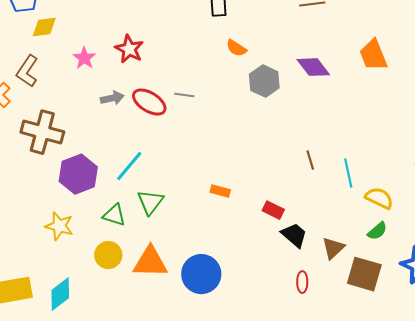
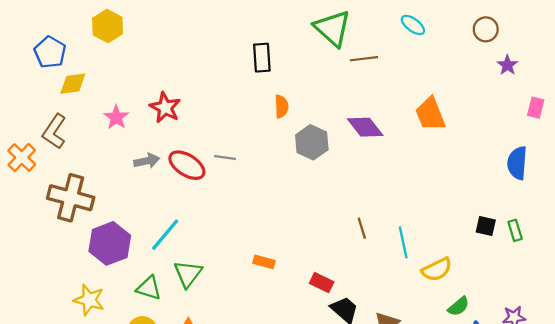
orange semicircle: (236, 48) -> (281, 106), turned -125
yellow semicircle: (379, 198) -> (437, 269), turned 128
green semicircle: (377, 231) -> (459, 306), moved

